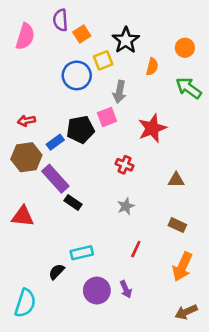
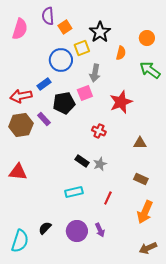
red arrow: (26, 121) -> (21, 96), size x1.5
blue rectangle: (55, 142) -> (44, 84), moved
purple rectangle: (55, 179) -> (44, 119), moved, size x0.6
black rectangle: (73, 202) -> (82, 161), moved
cyan rectangle: (82, 253) -> (74, 192), moved
black semicircle: (57, 272) -> (45, 228), moved

